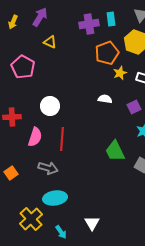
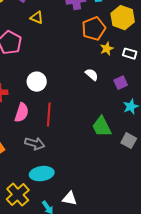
white semicircle: (105, 99) -> (92, 75), turned 32
white triangle: (92, 223) -> (70, 199), moved, turned -49

